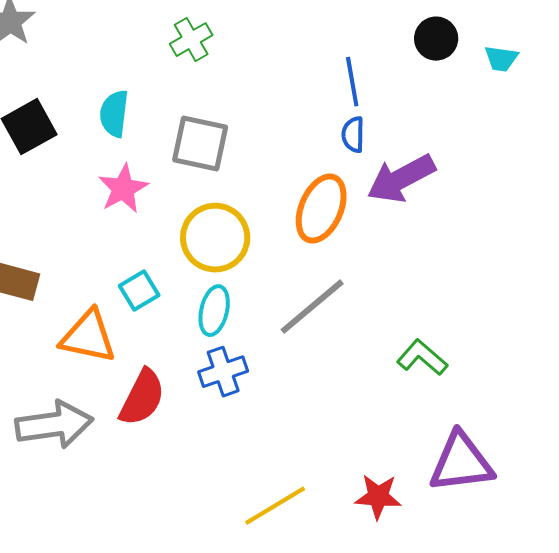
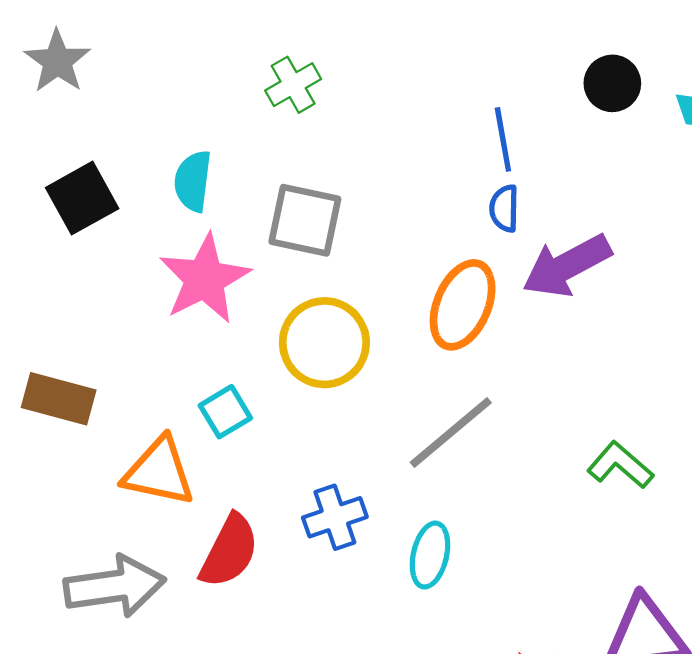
pink star: (123, 189) -> (205, 279), size x1.4
cyan ellipse: (214, 311) -> (430, 555), moved
green L-shape: (422, 358) -> (620, 465), moved

